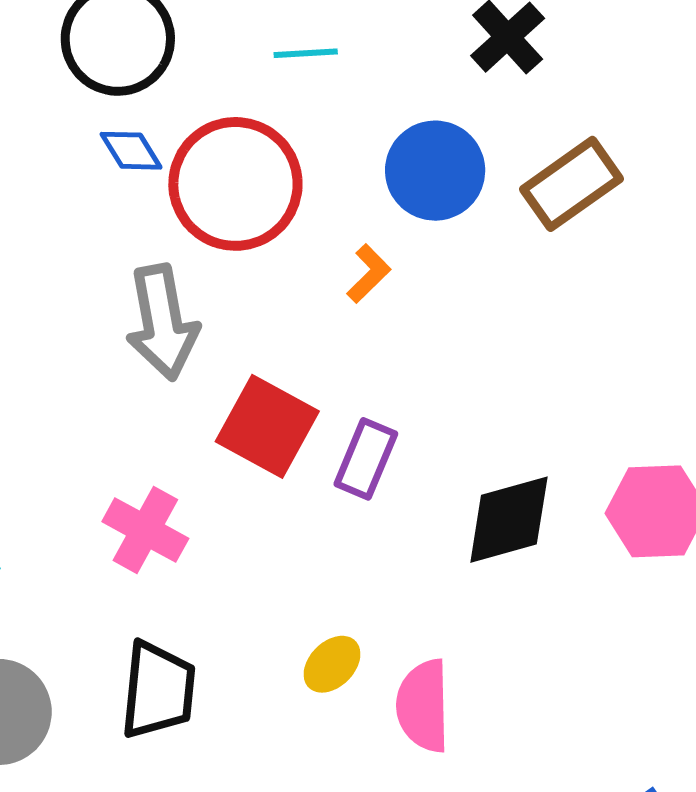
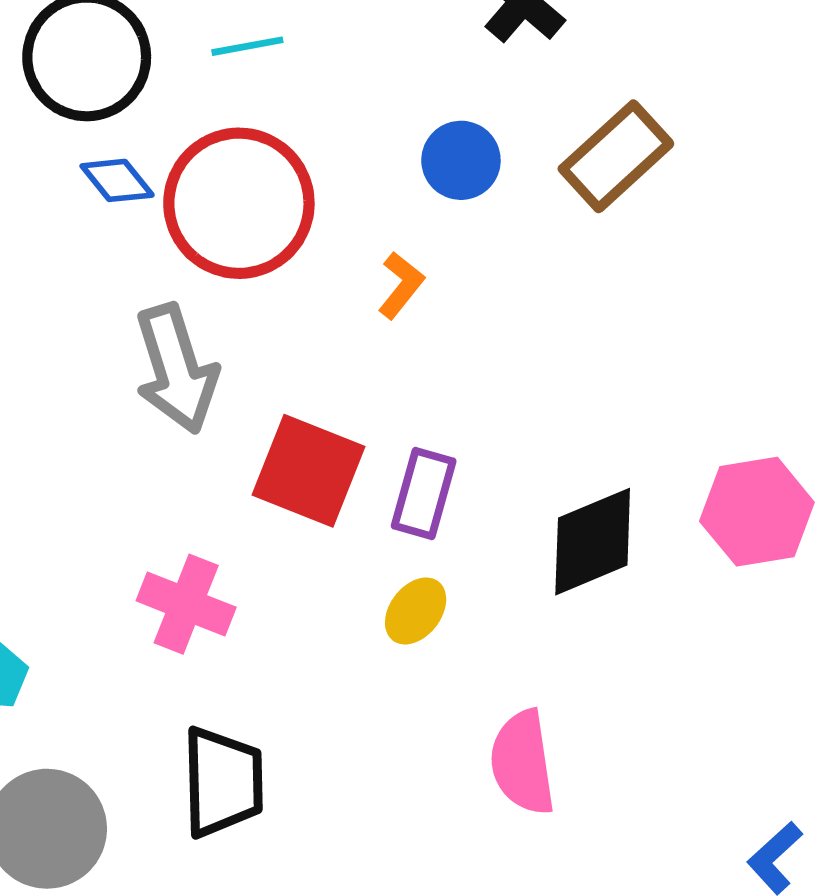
cyan line: (306, 53) -> (247, 46), moved
blue circle: (435, 171) -> (461, 160), size x0.7
yellow ellipse: (332, 664) -> (416, 611), moved

